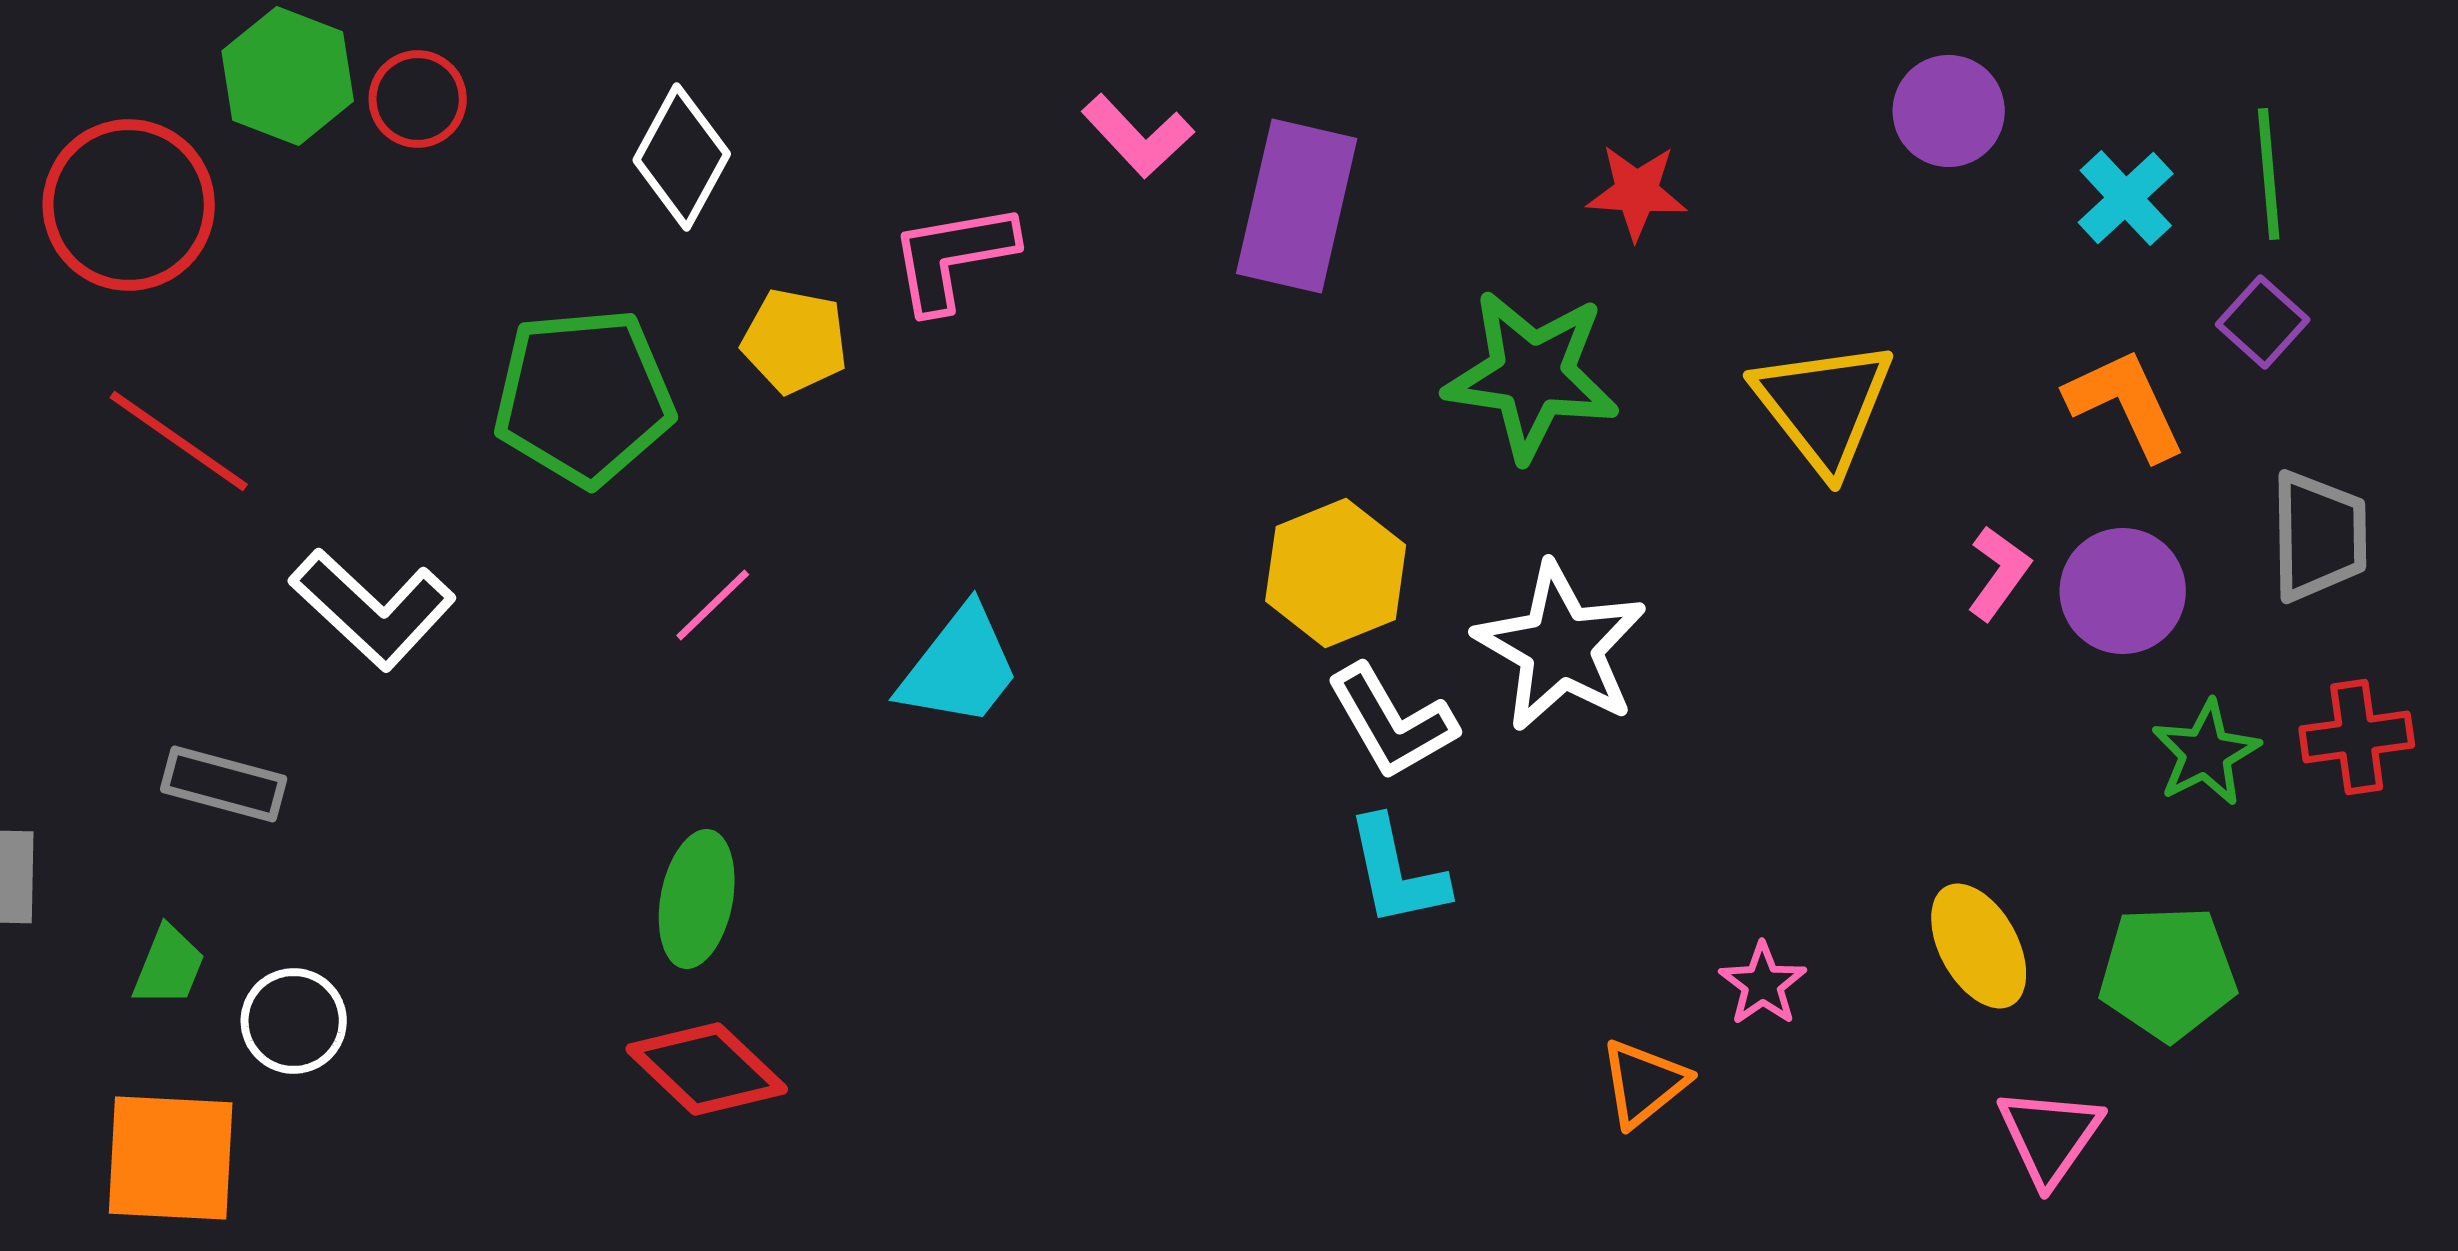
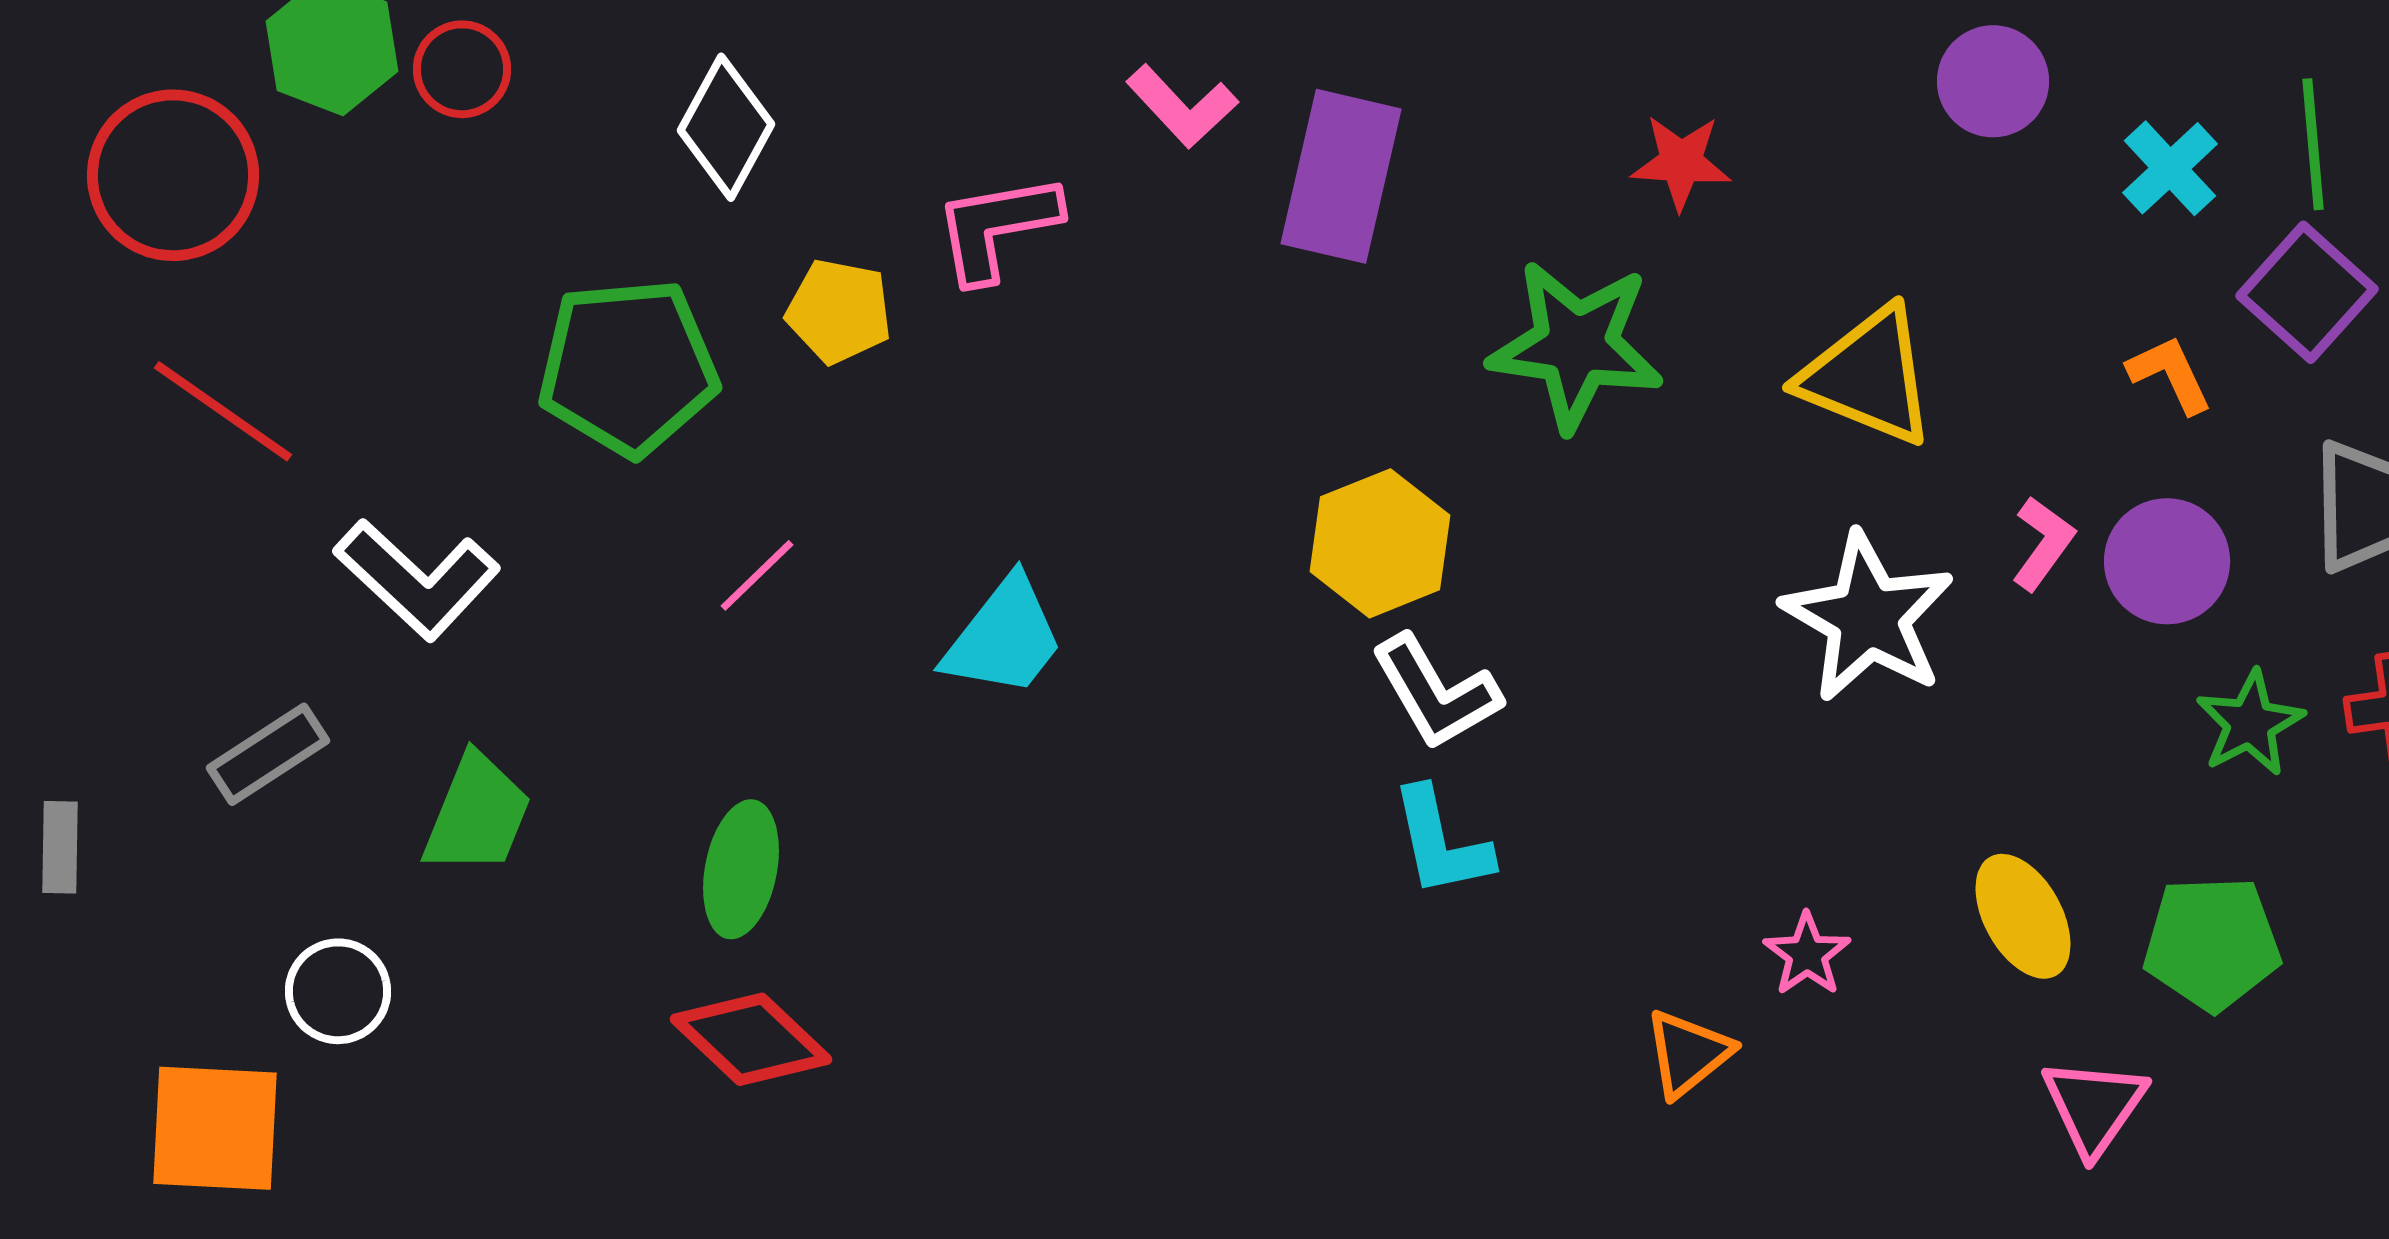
purple square: (2263, 322) -> (2307, 292), size x1.5
orange L-shape: (2126, 404) -> (2170, 374), size x0.7
yellow triangle: (1824, 406) -> (1868, 376), turned -30
white star: (1561, 647) -> (1868, 617), moved
gray rectangle: (224, 784) -> (268, 754), turned -48
green trapezoid: (169, 966) -> (477, 814), moved, size x1.5

